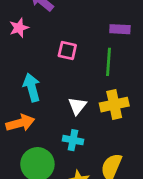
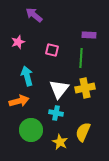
pink star: (19, 28) -> (18, 42), moved
white triangle: (77, 106) -> (59, 89), size x1.5

